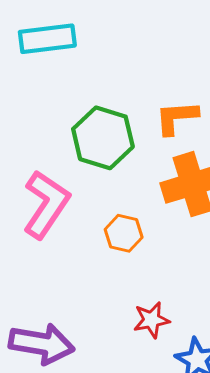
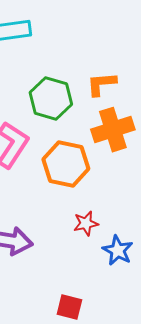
orange hexagon: (124, 233) -> (66, 164), size x1.8

